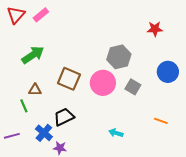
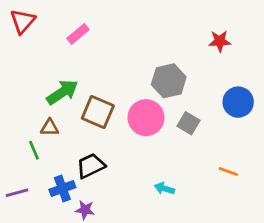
pink rectangle: (41, 15) -> (78, 34), moved
green arrow: (33, 55) -> (62, 92), moved
blue cross: (44, 133) -> (62, 189), turned 30

